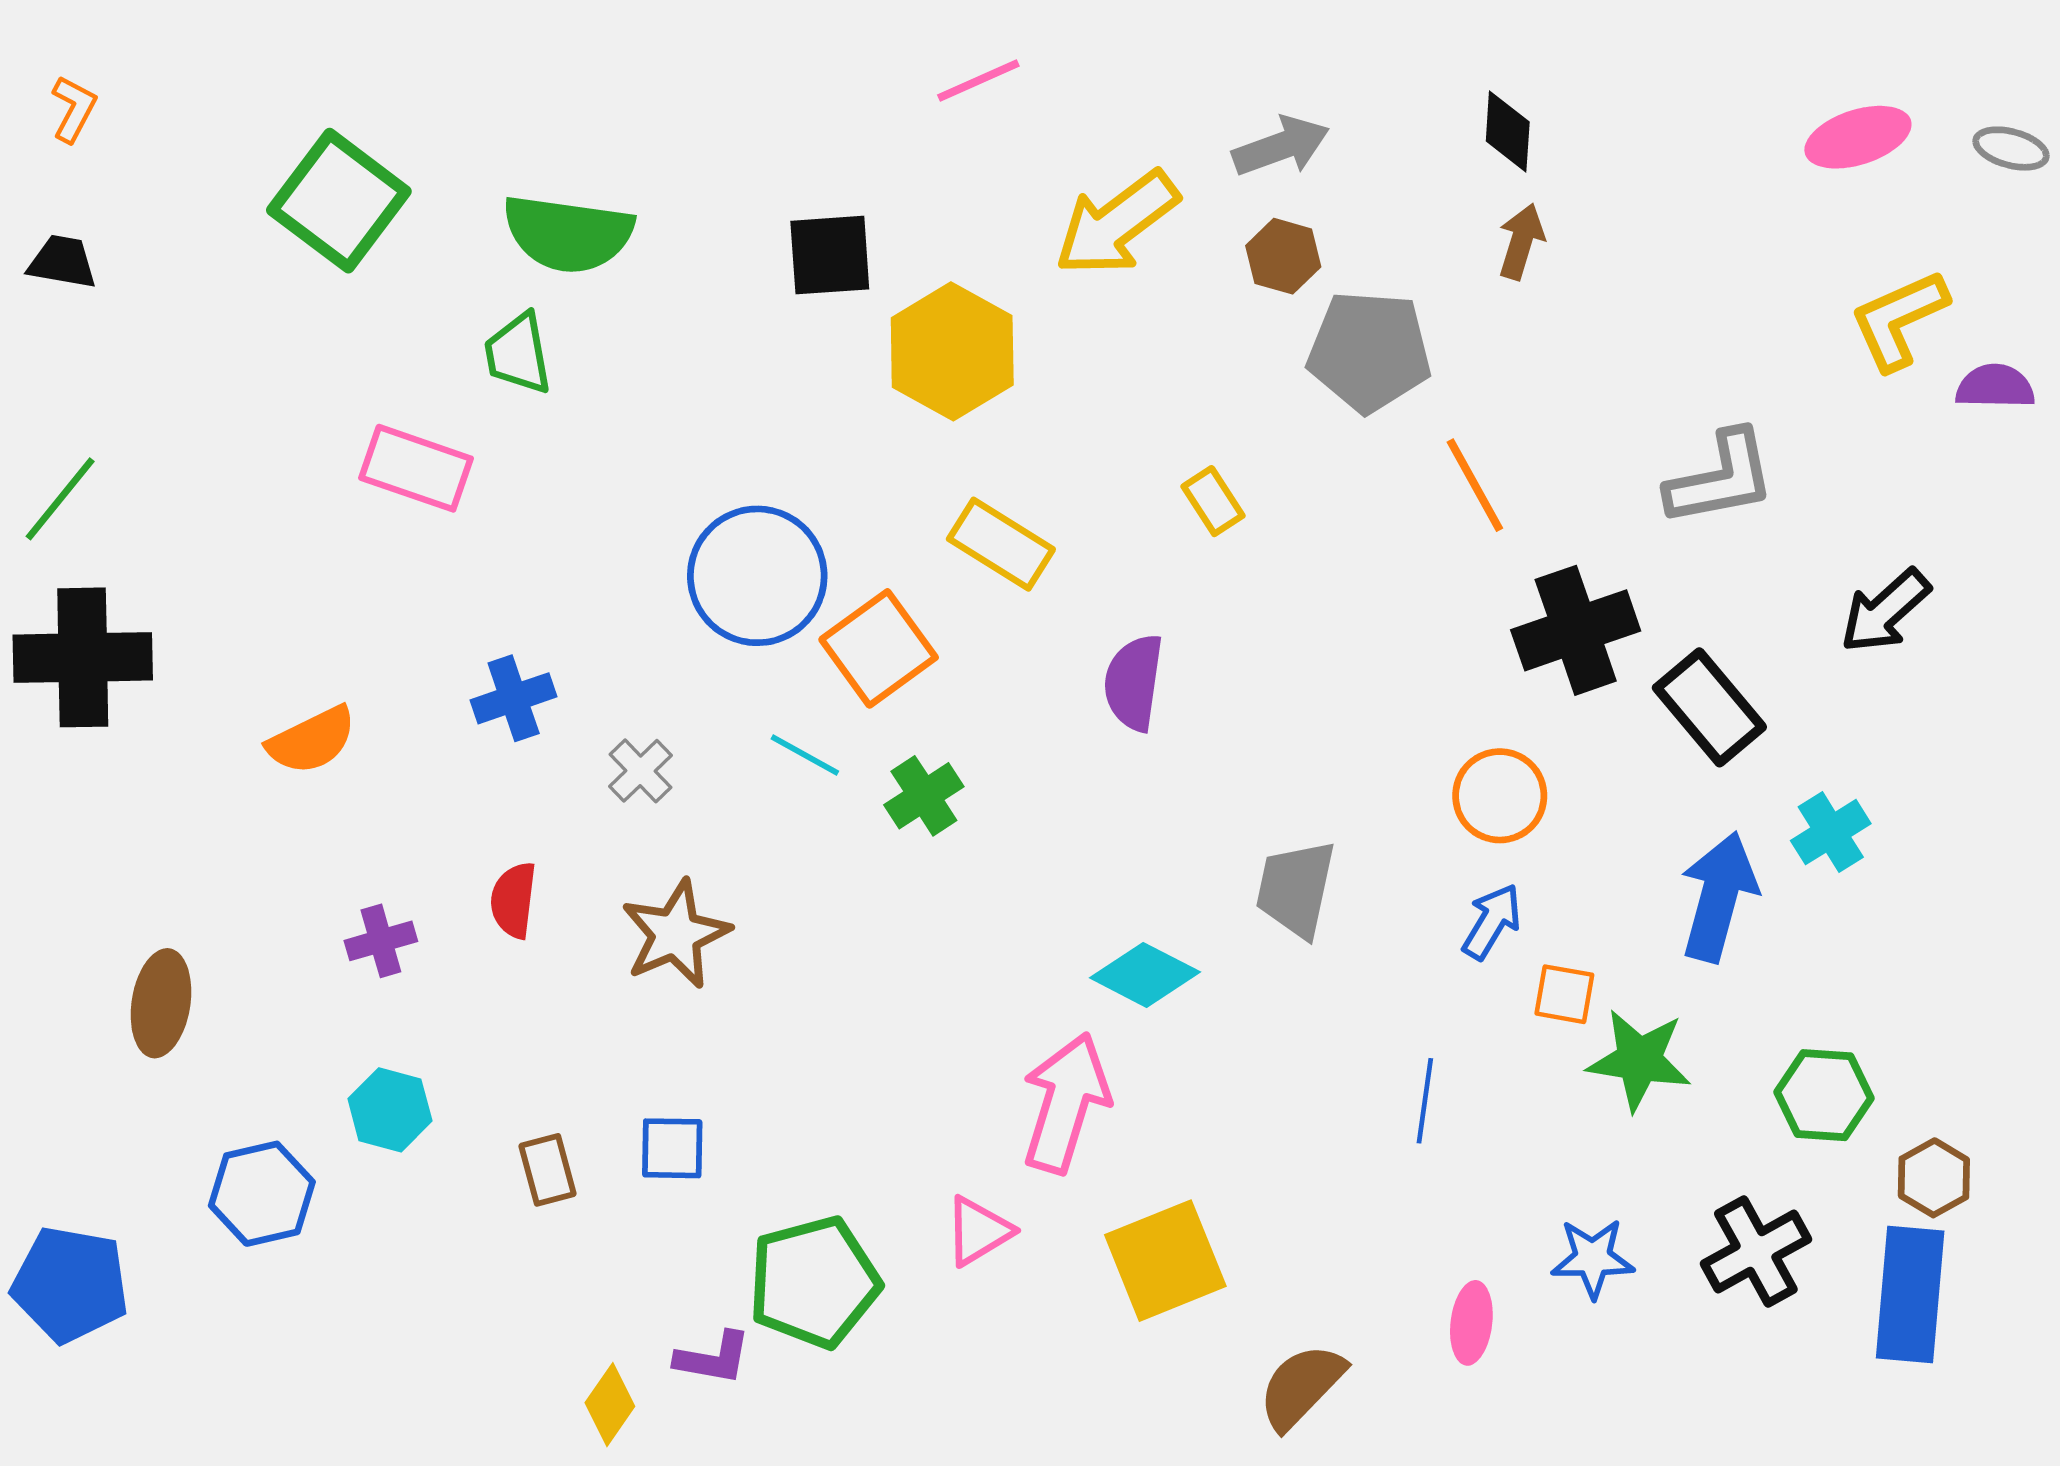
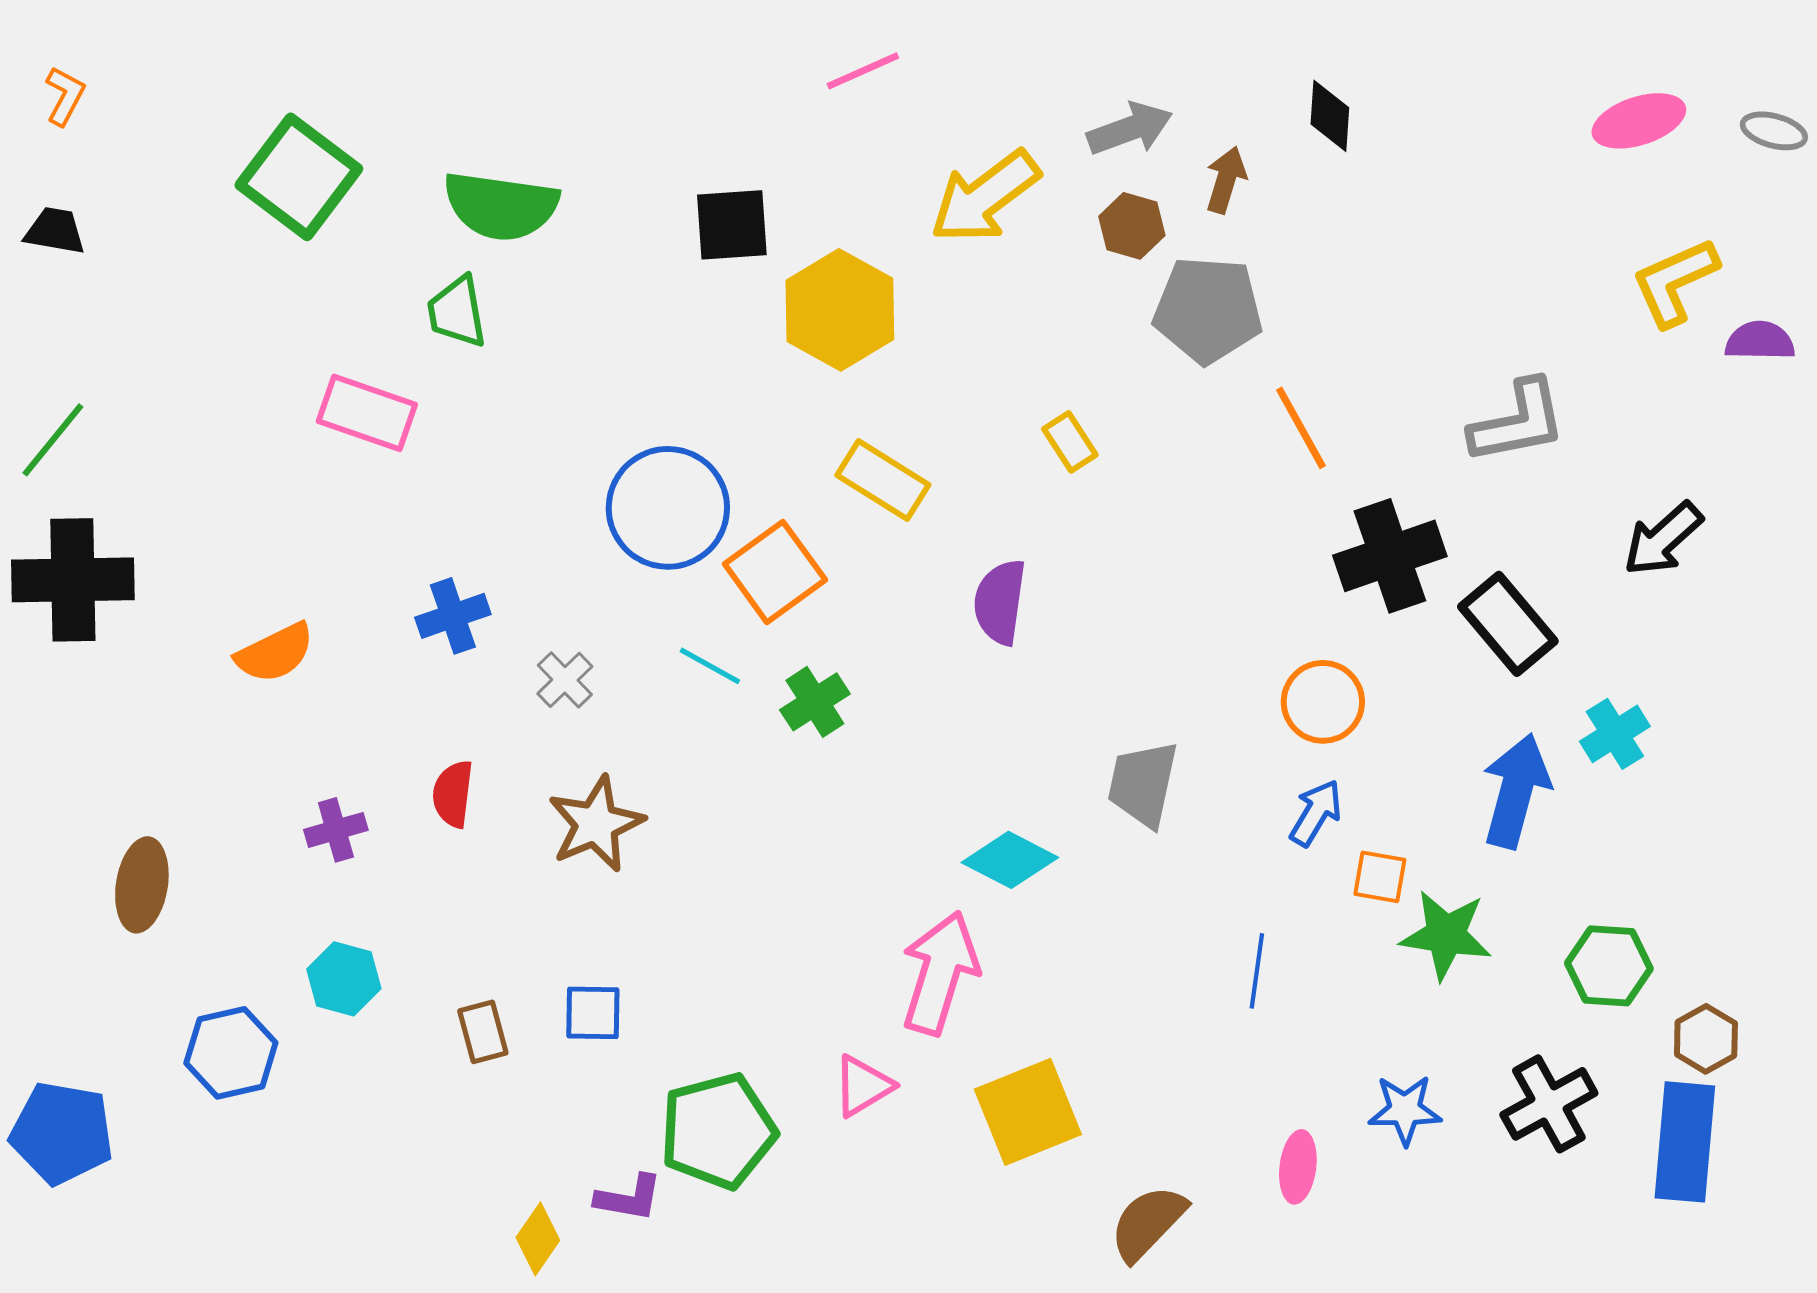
brown arrow: (1521, 241) -> (1226, 180), moved

